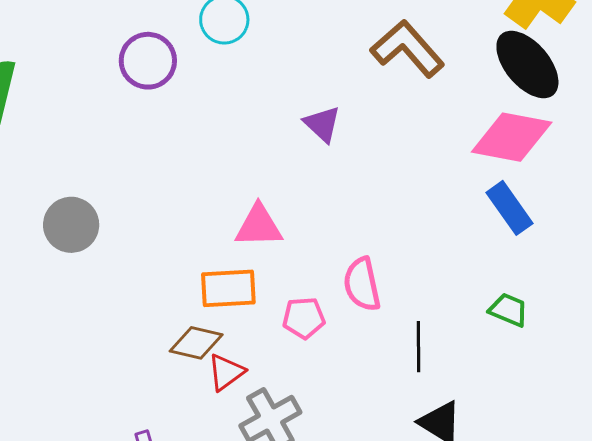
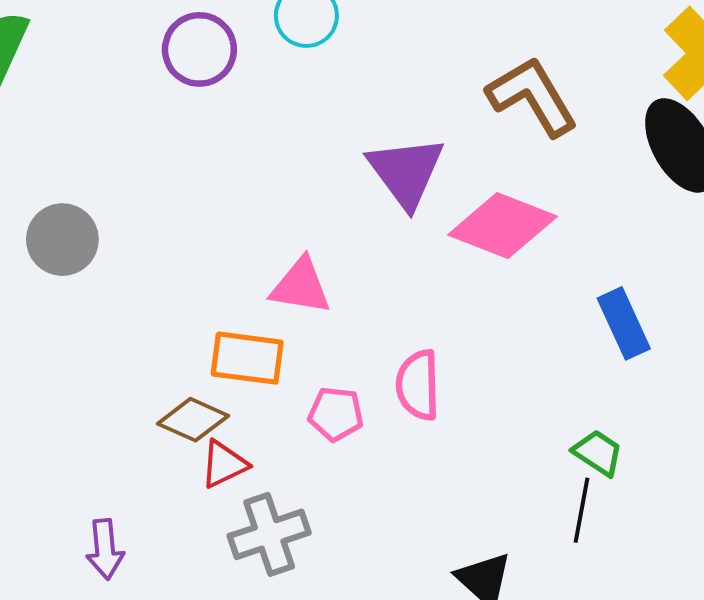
purple triangle: (322, 124) -> (406, 172), size x1.6
pink diamond: (512, 137) -> (503, 226), moved
black line: (418, 347) -> (582, 510), moved

